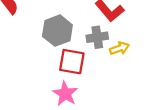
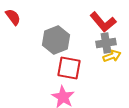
gray cross: (97, 37) -> (106, 43), moved

